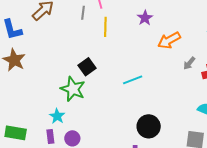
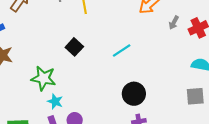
green star: (73, 89) -> (43, 78), moved
black circle: (149, 126) -> (134, 94), moved

